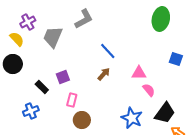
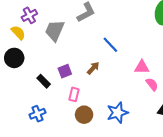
brown arrow: (104, 74) -> (93, 68), moved
blue cross: (31, 111) -> (37, 114), moved
blue star: (132, 118) -> (117, 113), moved, turned 30

